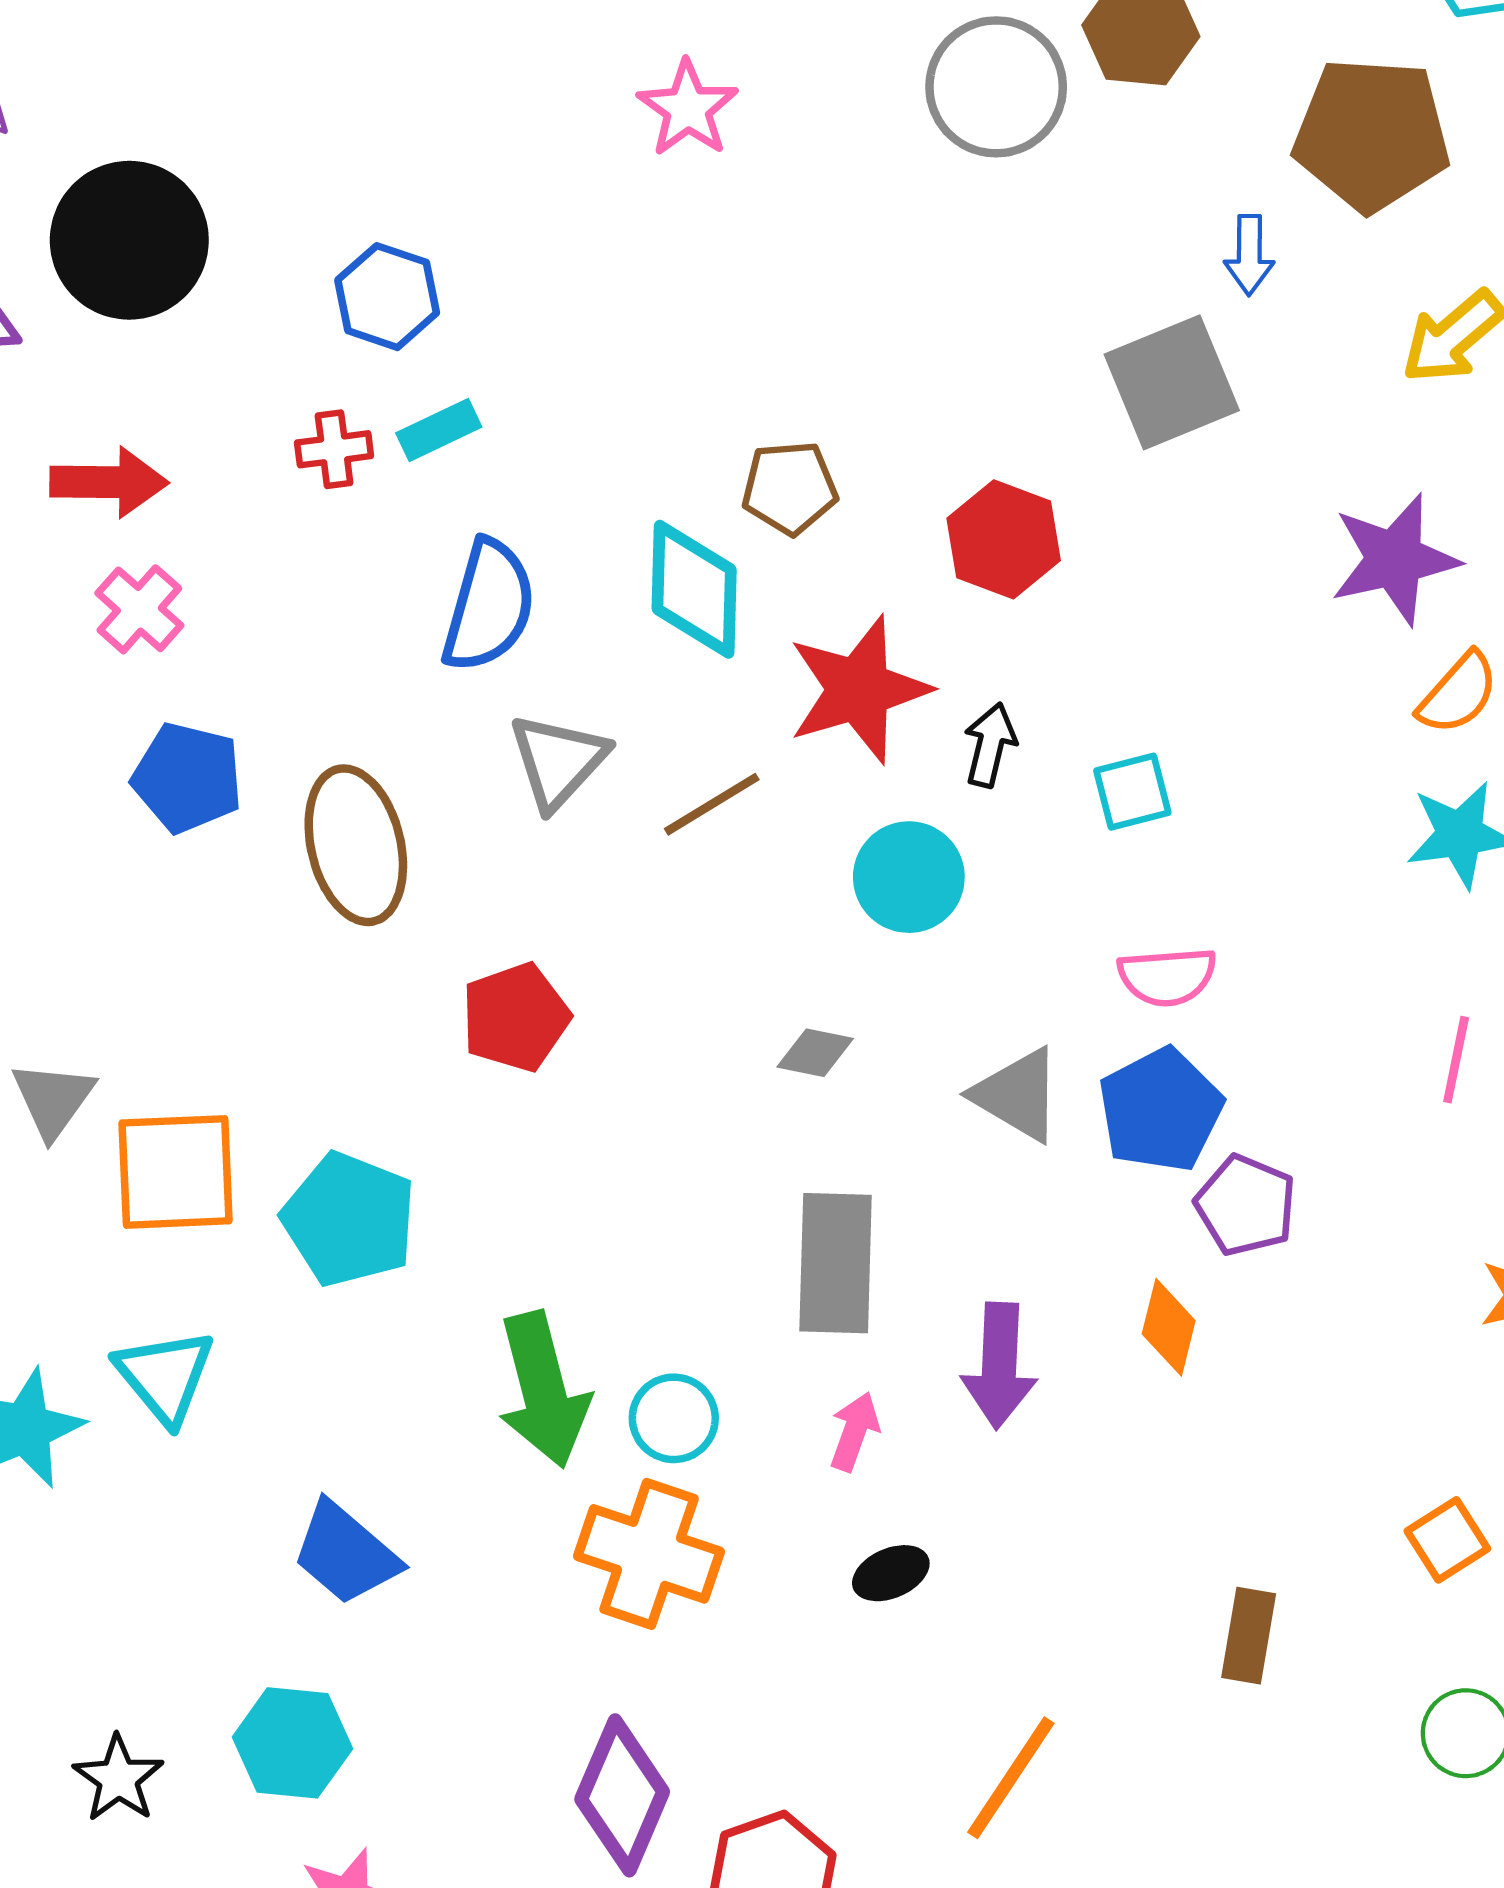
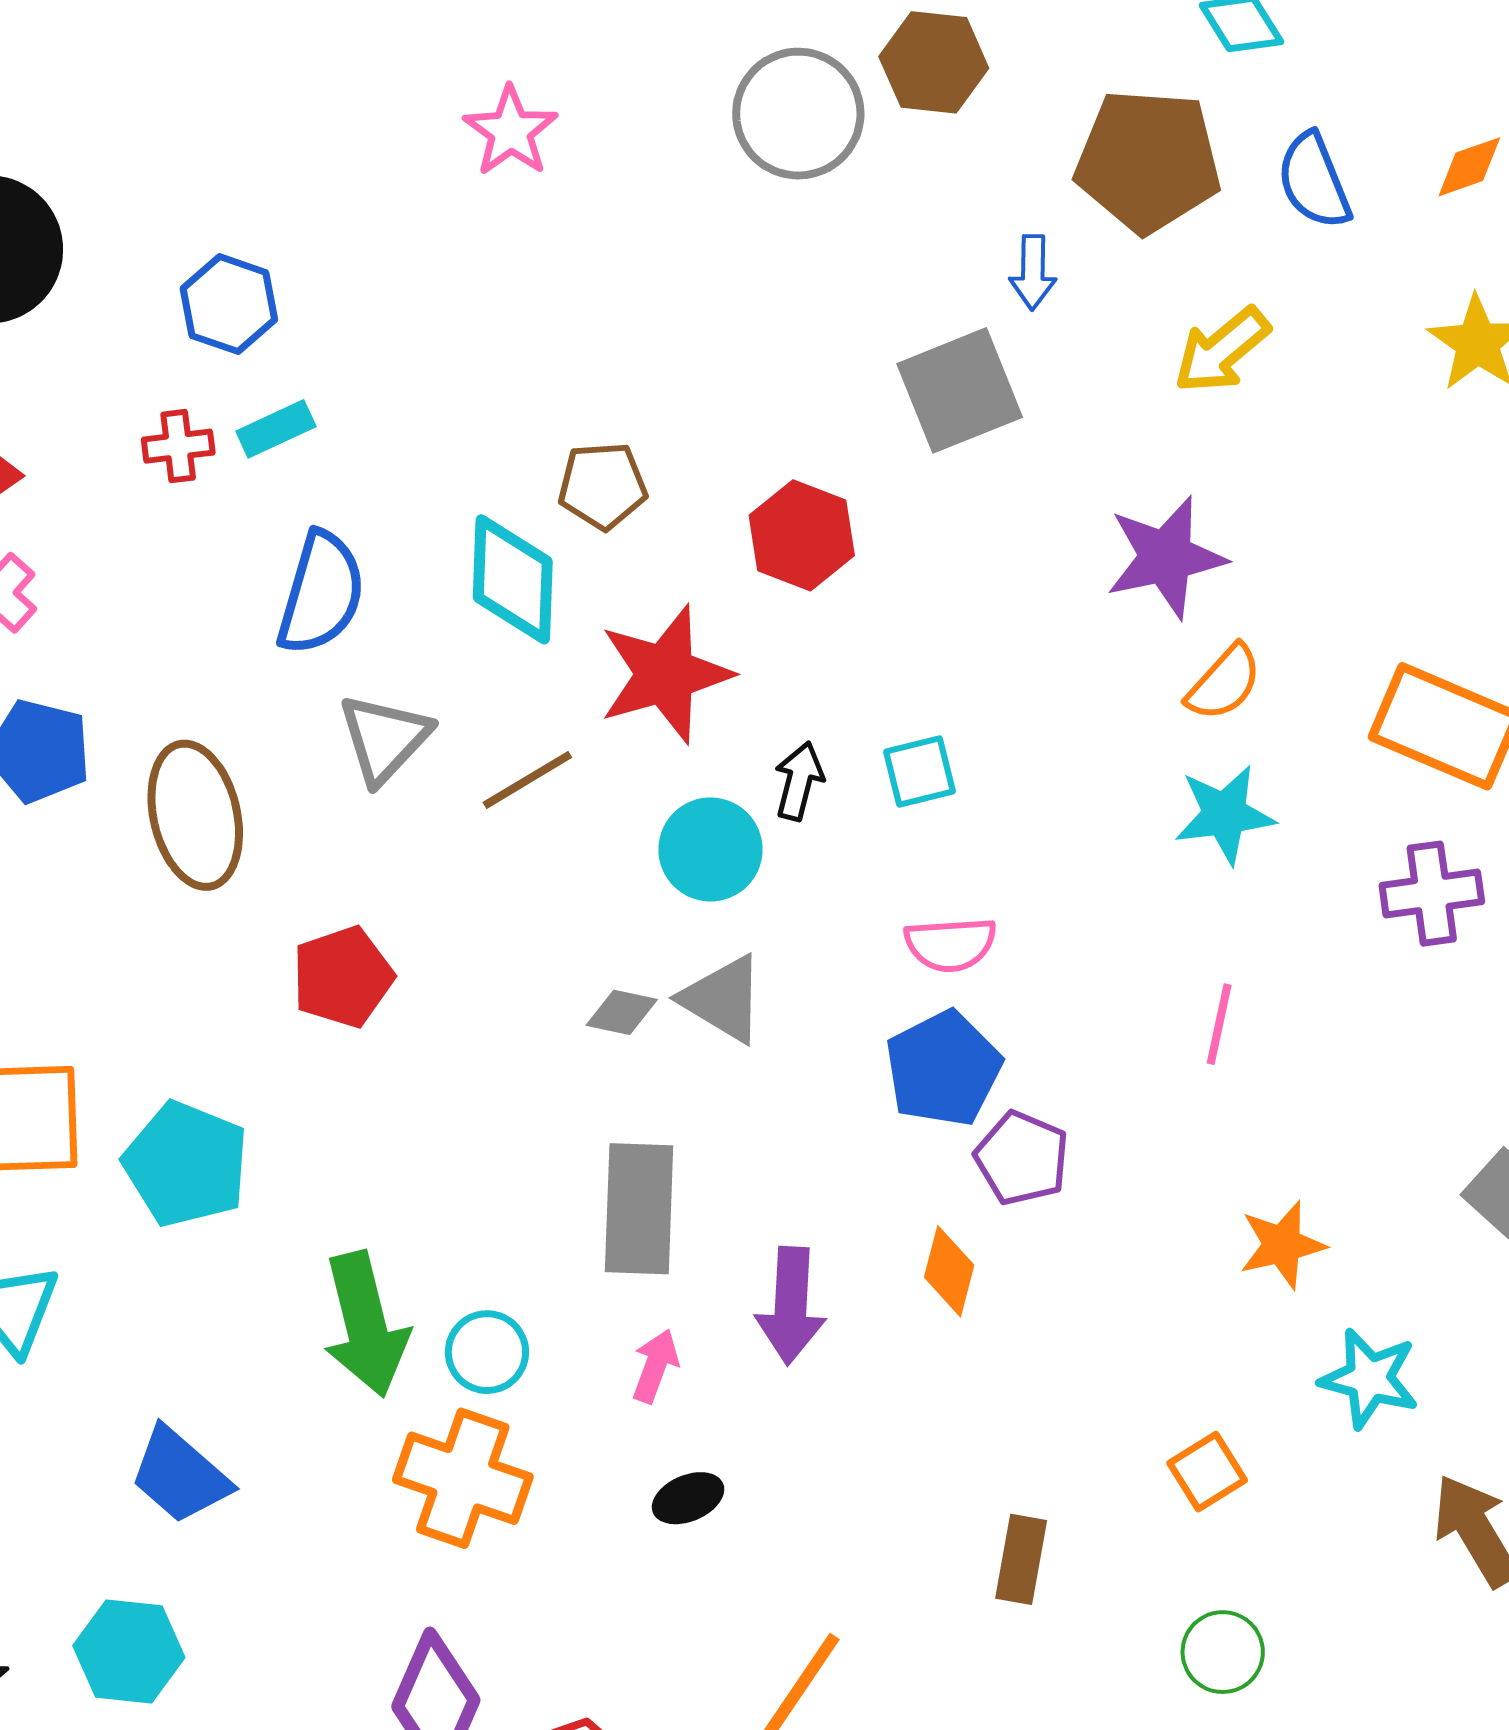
black arrow: (990, 745) -> (799, 781), moved
gray triangle: (1017, 1095) -> (723, 999), moved

